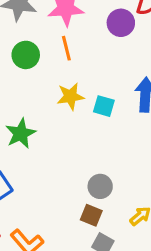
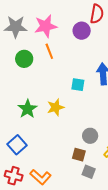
yellow star: (70, 96) -> (56, 107), moved
gray circle: (100, 186) -> (90, 136), moved

